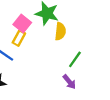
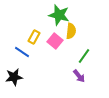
pink square: (22, 24) -> (55, 41), moved

